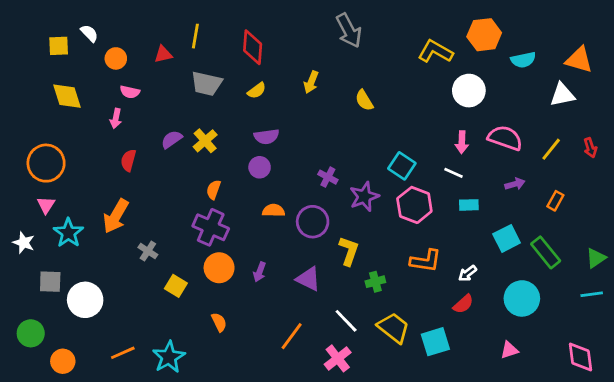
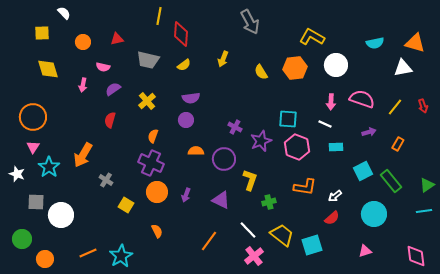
white semicircle: (89, 33) -> (64, 13), moved
orange hexagon: (484, 35) -> (295, 68), moved
yellow line: (195, 36) -> (159, 16), moved
pink semicircle: (130, 92) -> (103, 67), moved
purple semicircle: (172, 139) -> (113, 89), moved
red semicircle: (128, 160) -> (110, 120), moved
cyan square: (402, 166) -> (288, 119), turned -30
pink cross: (338, 358) -> (254, 256), moved

